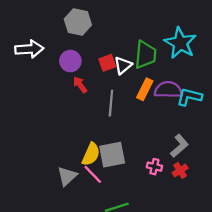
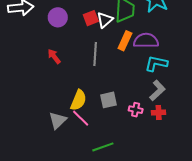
red arrow: (80, 85) -> (54, 56), moved
cyan L-shape: (189, 97) -> (156, 63), moved
gray square: (112, 155) -> (108, 100), moved, size x0.7
red cross: (180, 170) -> (159, 112), turned 32

